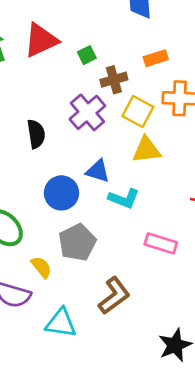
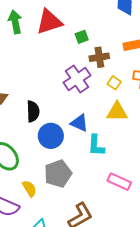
yellow square: (138, 112) -> (114, 83), size x0.6
black semicircle: (36, 134) -> (33, 111), moved
cyan L-shape: (124, 198) -> (96, 145), turned 65

